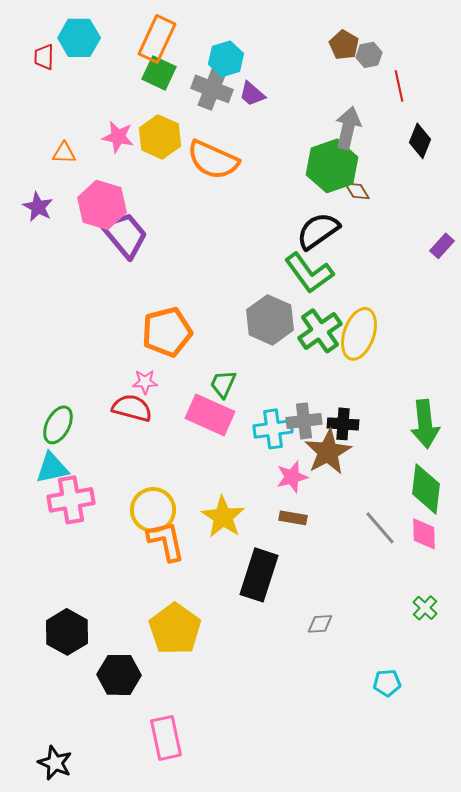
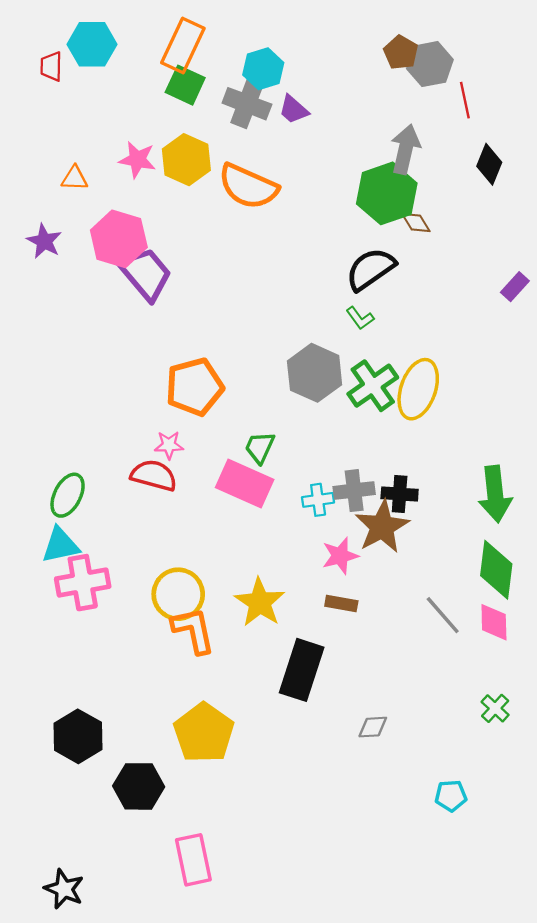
gray hexagon: (369, 55) -> (430, 64), size x1.5
green L-shape: (309, 273) -> (360, 318), size x0.5
cyan cross: (273, 429) -> (318, 500), size x0.7

